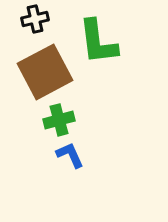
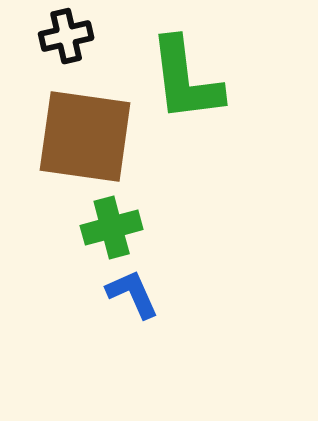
brown square: (45, 72) -> (85, 137), turned 36

